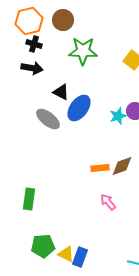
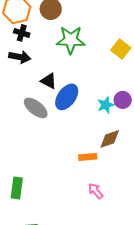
brown diamond: (122, 166) -> (110, 139), moved

